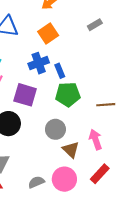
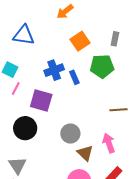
gray rectangle: (95, 25) -> (115, 39), moved, turned -48
orange square: (48, 34) -> (80, 41), moved
green pentagon: (68, 94) -> (102, 66), moved

